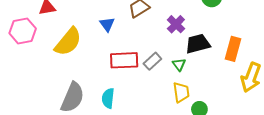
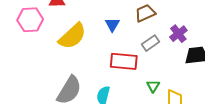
gray rectangle: (152, 61) -> (151, 43), moved
green triangle: (179, 64) -> (153, 86), moved

